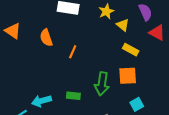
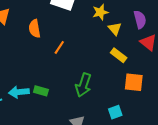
orange square: (128, 76) -> (134, 82), moved
green rectangle: (73, 96) -> (41, 91), moved

